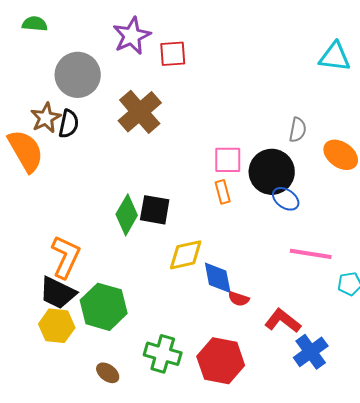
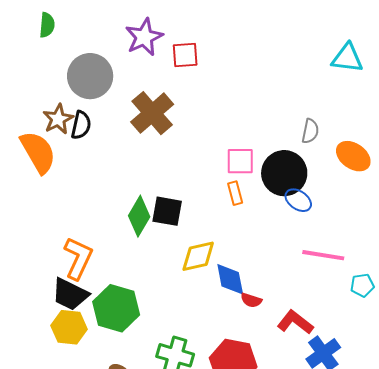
green semicircle: (35, 24) -> (47, 25), turned 90

